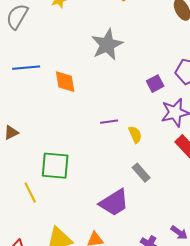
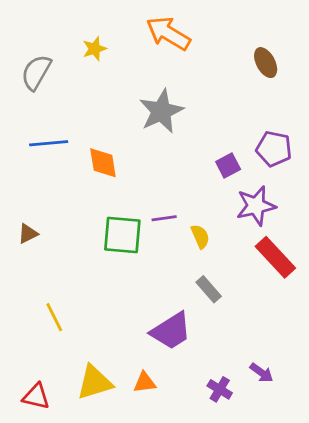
green square: (55, 166) -> (122, 235), moved

